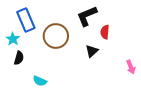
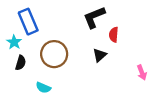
brown circle: (56, 36) -> (54, 54), moved

